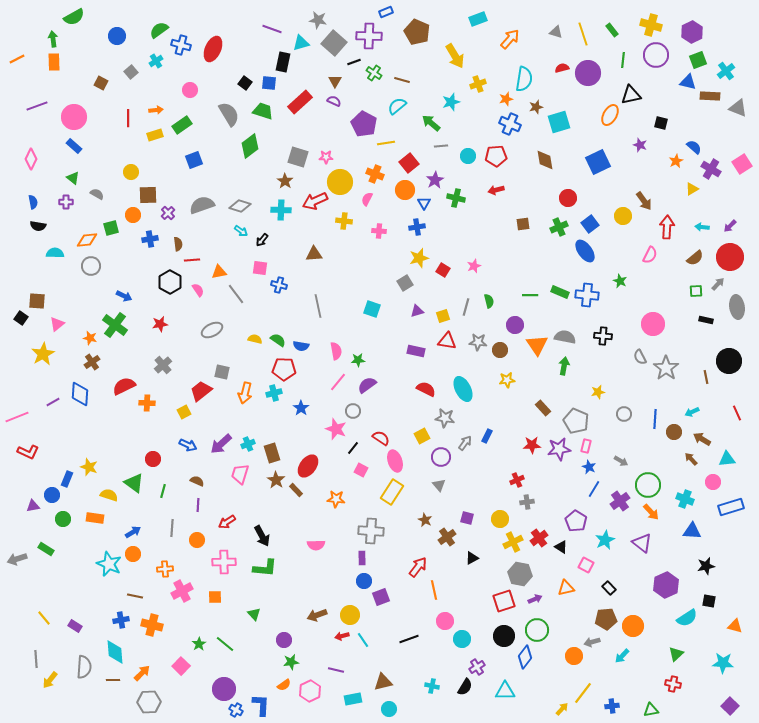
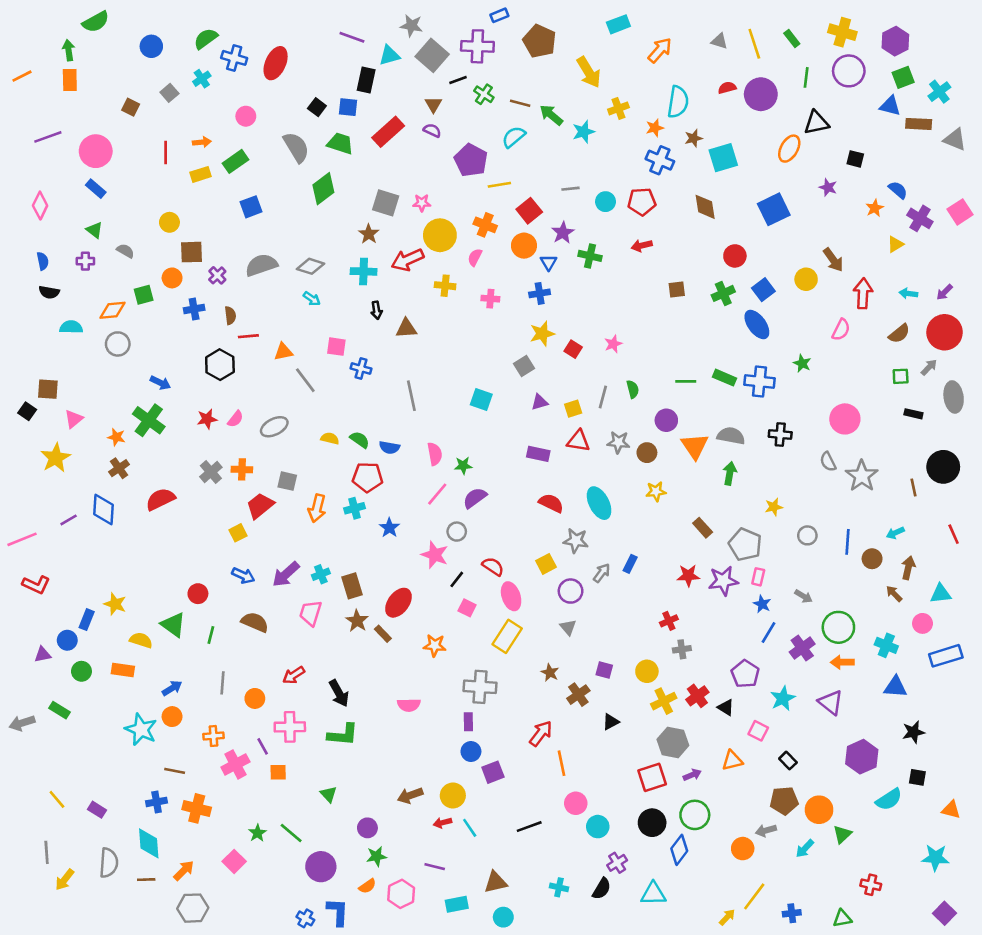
green arrow: (431, 123) -> (551, 115), moved
black arrow: (262, 240) -> (376, 310), moved, turned -48
pink semicircle: (198, 290) -> (235, 419), moved, turned 72
orange cross: (147, 403) -> (242, 469), moved
brown arrow: (702, 439) -> (908, 568), turned 72
brown semicircle: (197, 481) -> (255, 622), size x1.5
purple line: (198, 505) -> (263, 746), moved, turned -32
orange arrow: (651, 512) -> (842, 662), turned 132
green triangle: (676, 654) -> (842, 834), moved
purple circle: (224, 689) -> (321, 867), moved

